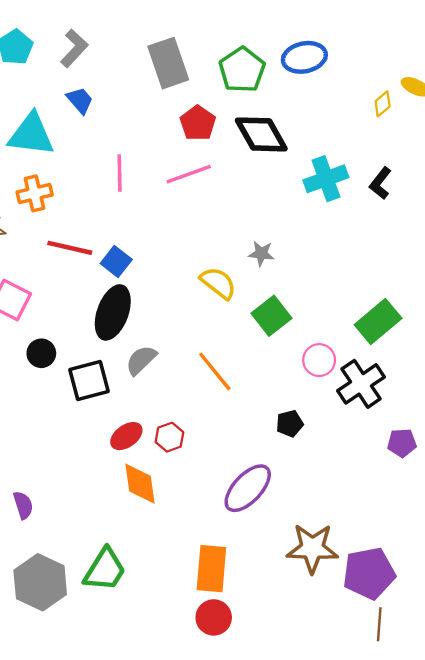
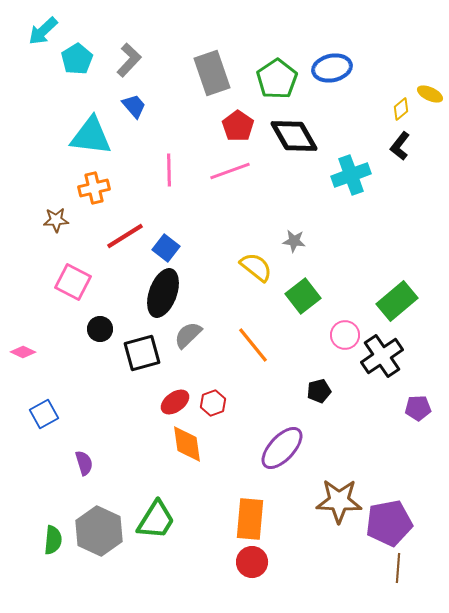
black L-shape: (380, 183) -> (400, 146), moved
red line: (70, 248) -> (125, 236), turned -45

